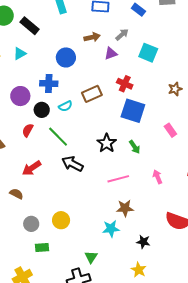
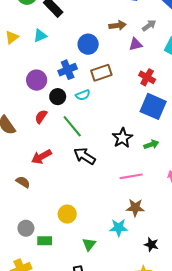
blue cross: (49, 83) -> (68, 70), turned -30
brown rectangle: (92, 94) -> (101, 73), moved
green arrow: (135, 147) -> (151, 144), turned -80
gray circle: (31, 224) -> (26, 228), moved
green triangle: (91, 257) -> (89, 244), moved

